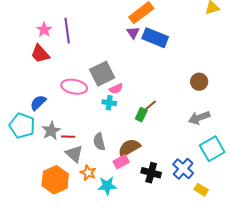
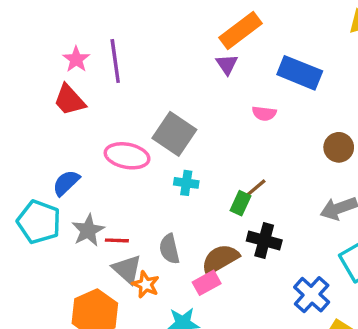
blue rectangle: (155, 38) -> (300, 73), moved
gray square: (102, 74) -> (174, 134), turned -30
pink semicircle: (116, 89) -> (264, 113), moved, turned 32
orange star: (88, 173) -> (146, 284), moved
black cross: (151, 173) -> (264, 240), moved

